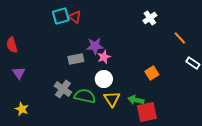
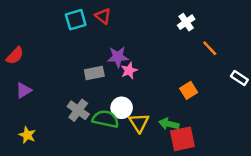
red triangle: (75, 17) -> (103, 16), moved
orange line: (180, 38) -> (210, 48), moved
red semicircle: (12, 45) -> (15, 56), turned -119
purple triangle: (19, 73) -> (24, 90), turned 32
white circle: (104, 79) -> (122, 108), moved

